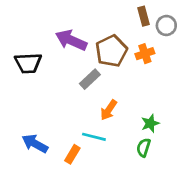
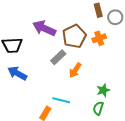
orange arrow: (109, 110) -> (75, 70), moved
blue arrow: (35, 144) -> (17, 73), moved

